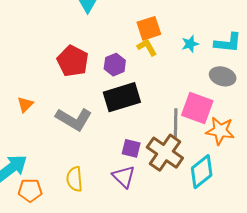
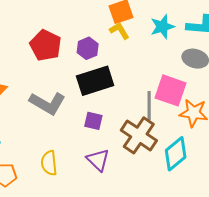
cyan star: (190, 44) -> (162, 27), size x1.4
purple square: (131, 148) -> (93, 121), moved

